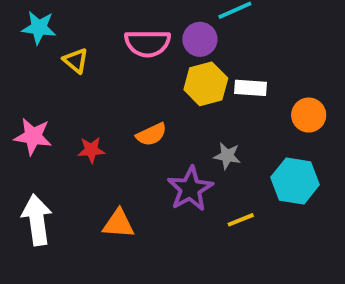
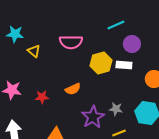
purple circle: (200, 39) -> (132, 44), moved
gray star: (227, 156) -> (116, 109), moved

